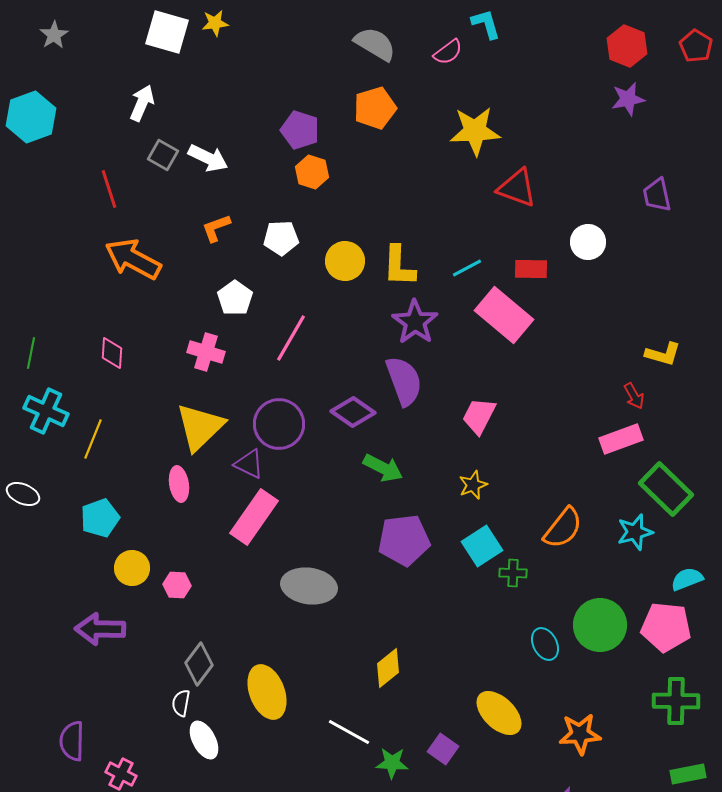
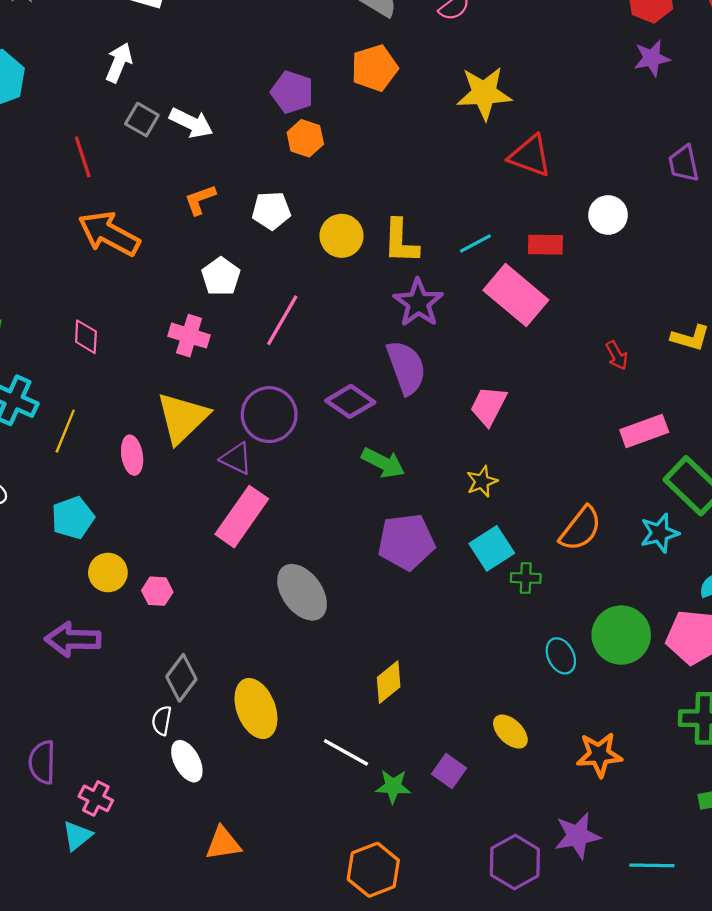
red arrow: (634, 396) -> (617, 355), moved
pink ellipse: (179, 484) -> (132, 455), moved
gray ellipse: (309, 586) -> (302, 592), turned 46
yellow ellipse: (499, 713) -> (510, 732), size x0.7

